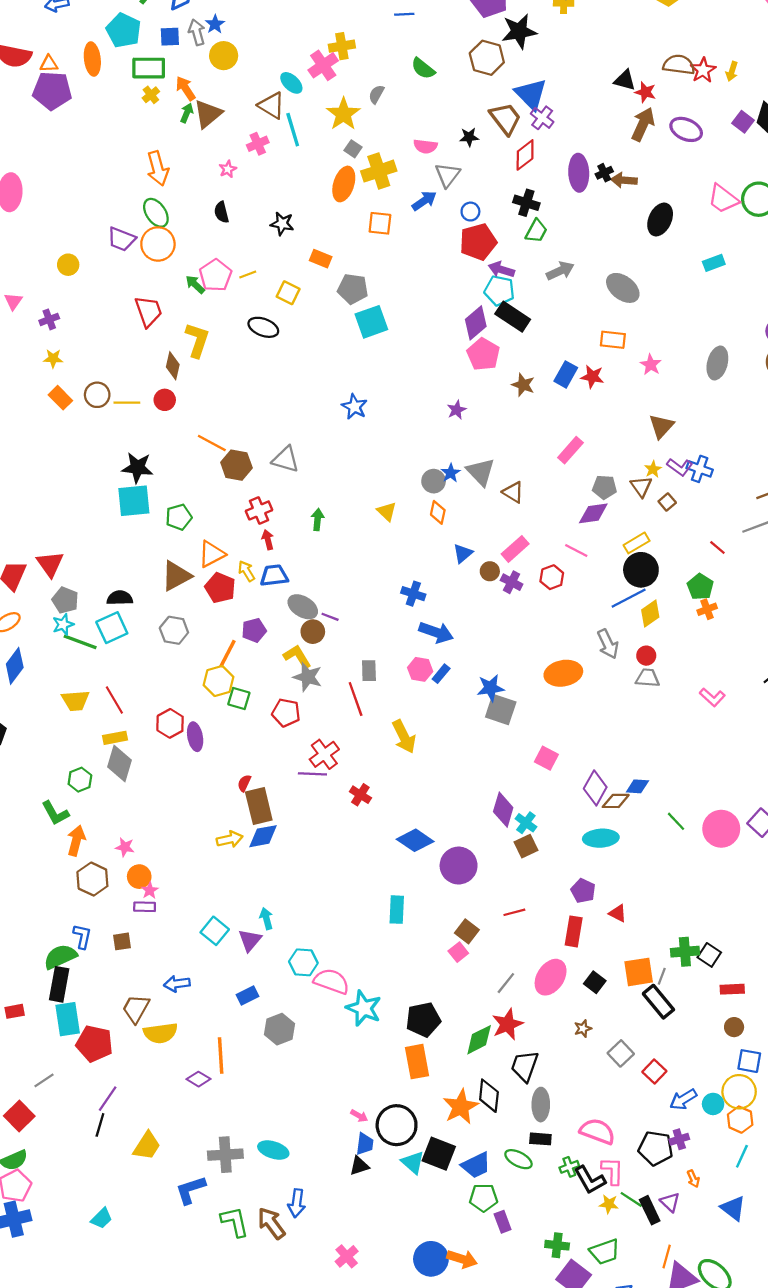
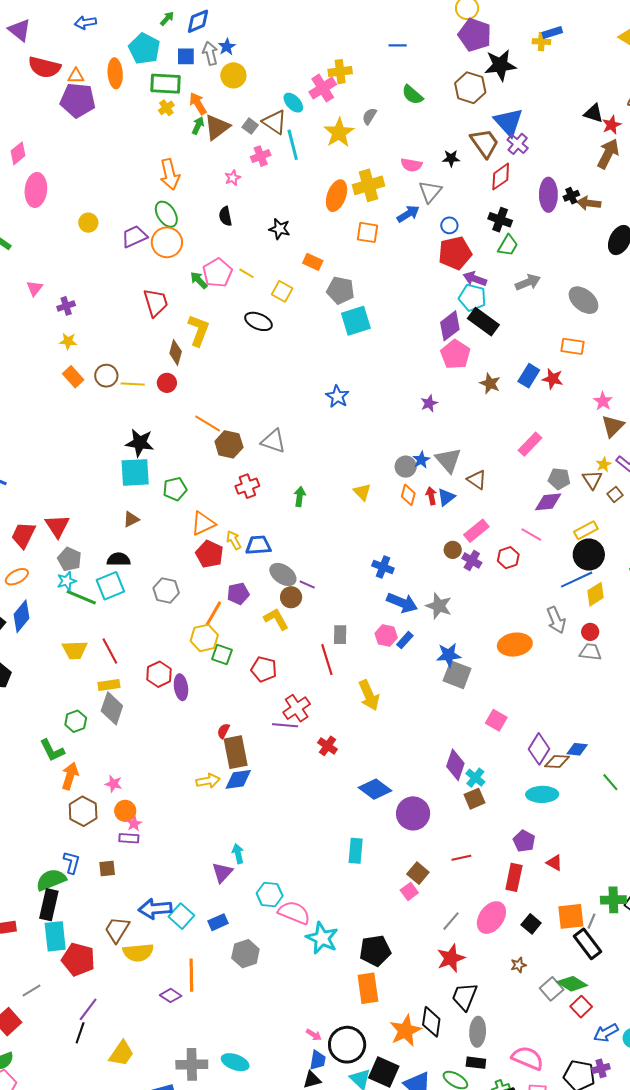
red star: (645, 92) -> (612, 125), turned 30
gray square: (353, 149) -> (250, 126), moved
purple trapezoid: (121, 239) -> (134, 237), turned 132
yellow circle: (68, 265) -> (88, 223), moved
yellow line: (248, 274) -> (247, 273), turned 49
pink star: (651, 365) -> (603, 401), moved
red arrow: (268, 540) -> (431, 496), moved
blue triangle: (463, 553) -> (446, 497), moved
brown triangle: (176, 576) -> (131, 519), moved, size x0.6
gray star: (308, 677) -> (439, 606), moved
cyan square: (215, 931) -> (181, 916), moved
blue arrow: (177, 984) -> (155, 909), size x1.4
green diamond: (479, 1040) -> (572, 984), moved, turned 56

